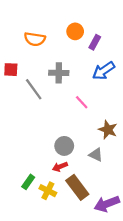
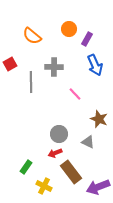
orange semicircle: (35, 39) -> (32, 36), turned 30
red square: (11, 70) -> (10, 64), turned -32
blue arrow: (104, 71) -> (95, 65), turned -80
gray line: (34, 89) -> (31, 82), turned 35
yellow cross: (48, 191) -> (44, 186), moved

